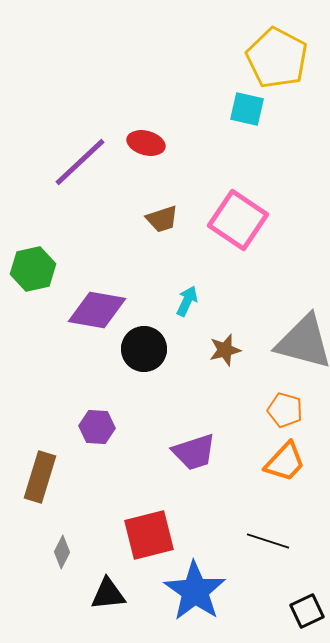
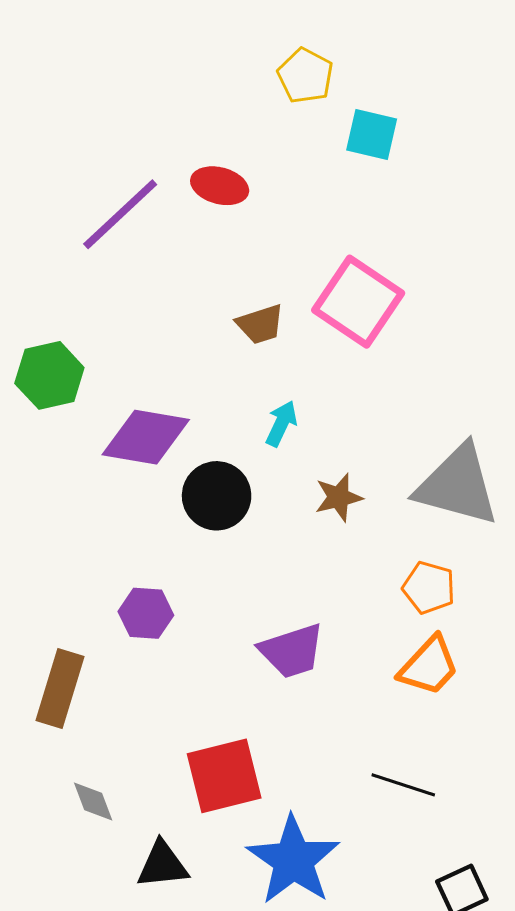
yellow pentagon: (277, 58) -> (305, 76), moved, size x0.6
brown trapezoid: (162, 219) -> (260, 324), moved
gray diamond: (62, 552) -> (93, 801), turned -48

